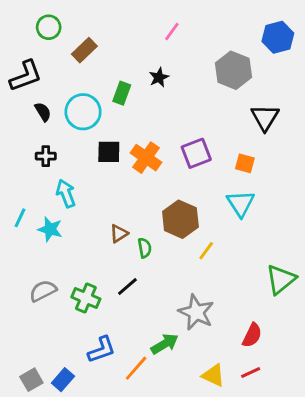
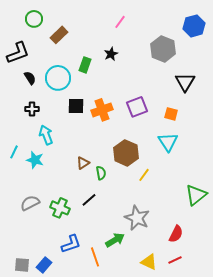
orange cross: (146, 158) -> (102, 110), turned 35
orange line: (136, 368) -> (95, 257), turned -60
gray square: (31, 380) -> (22, 265), turned 35

